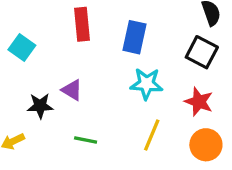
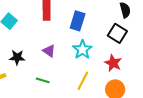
cyan star: (146, 84) -> (82, 50), turned 30
purple triangle: (72, 90) -> (49, 51), moved

